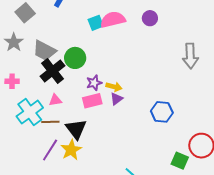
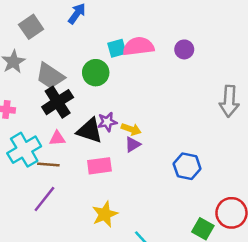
green circle: (75, 58) -> (96, 73), moved
pink rectangle: (92, 101) -> (99, 166), moved
black triangle: (76, 129) -> (90, 131), moved, turned -40
yellow star: (71, 150) -> (105, 214), moved

